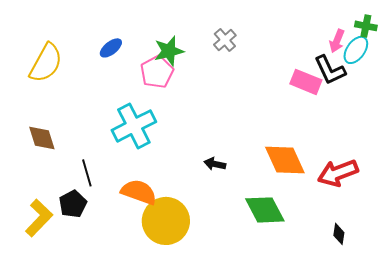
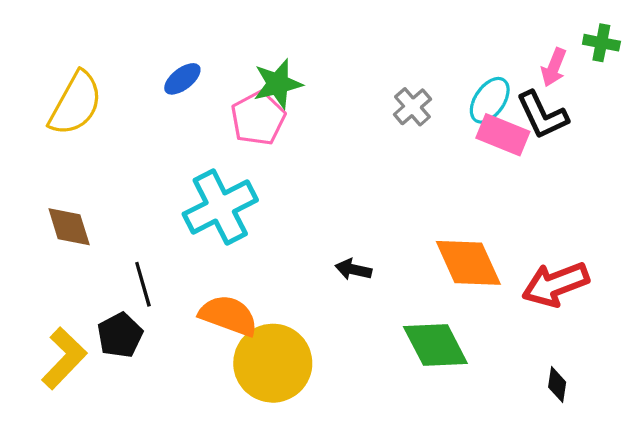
gray cross: (225, 40) -> (412, 107), moved
cyan ellipse: (356, 50) -> (490, 100), moved

